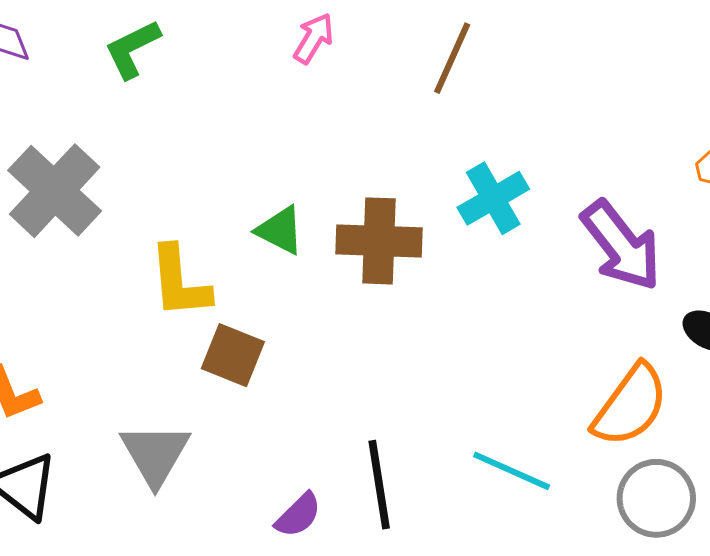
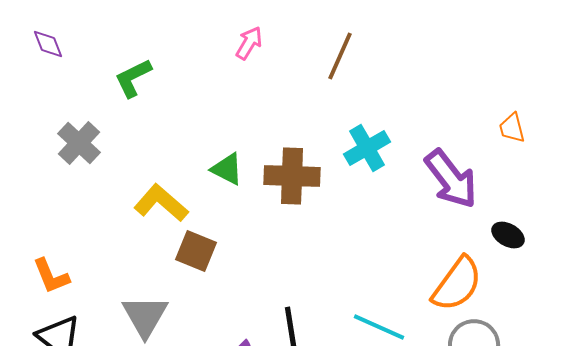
green L-shape: (132, 49) -> (133, 78), moved
gray cross: (55, 191) -> (79, 143), size x0.7
yellow L-shape: (180, 282) -> (161, 203), turned 136

